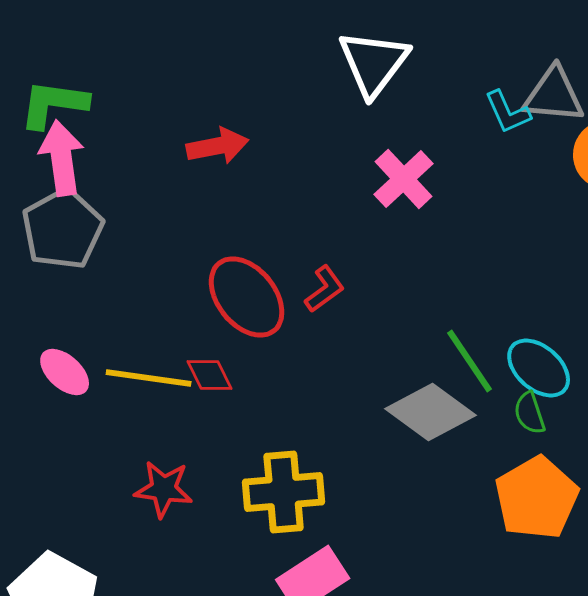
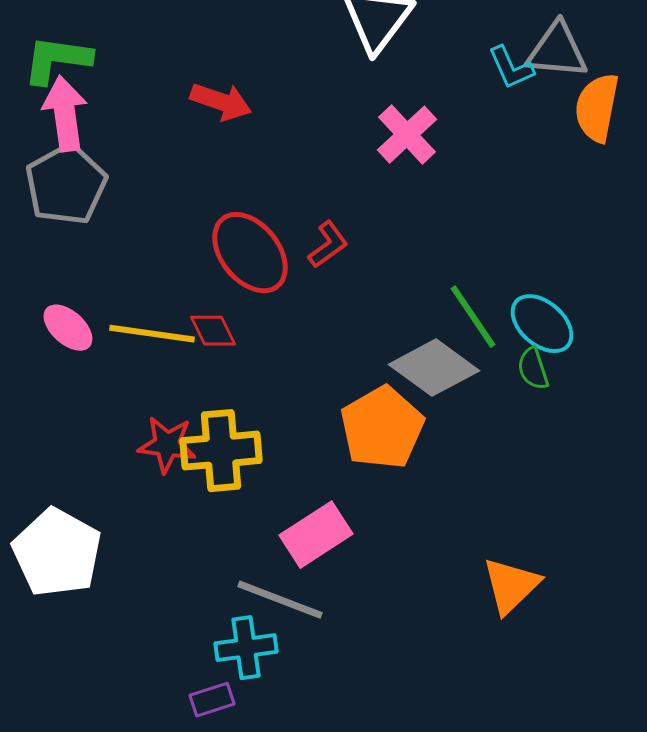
red arrow: (218, 146) -> (221, 102), turned 30
yellow cross: (284, 492) -> (221, 451), moved
orange pentagon: (537, 498) -> (382, 428), moved

